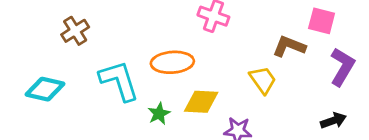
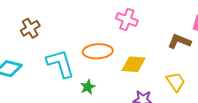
yellow trapezoid: (263, 80) -> (176, 82), moved
yellow diamond: (201, 102) -> (134, 64), moved

